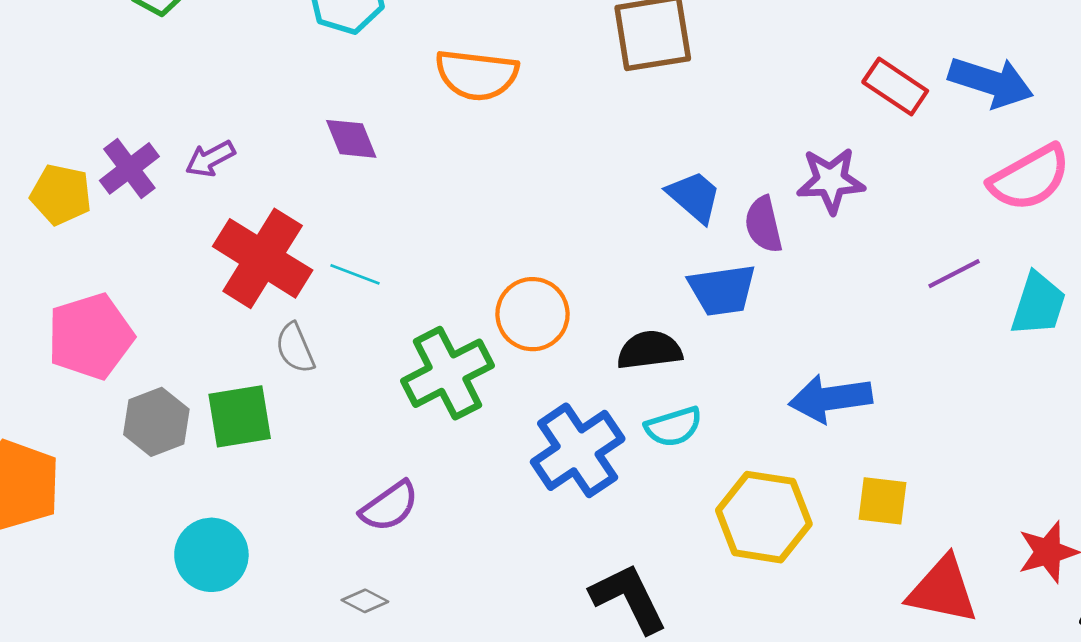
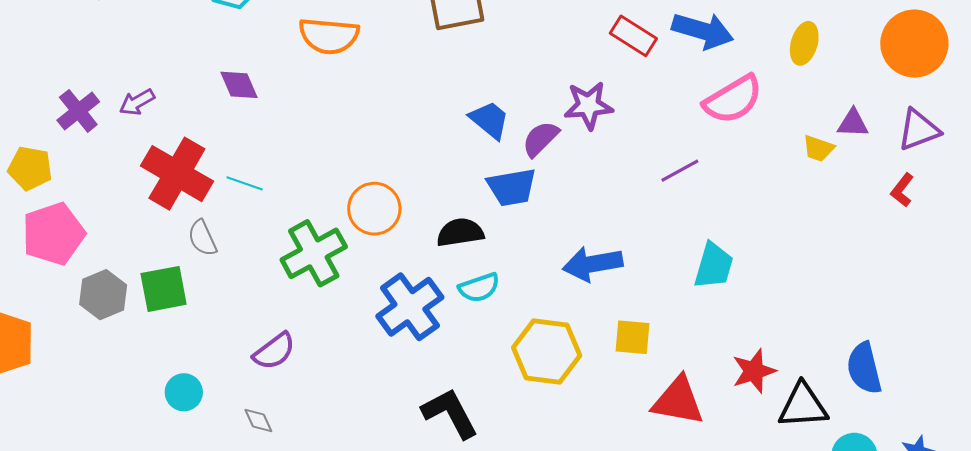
yellow pentagon: (61, 194) -> (30, 168), moved
purple semicircle: (764, 224) -> (540, 139), turned 60
cyan trapezoid: (1038, 304) -> (714, 266), moved
cyan circle: (211, 555) -> (184, 392), moved, size x0.7
gray diamond: (365, 601) -> (258, 420), turned 40

